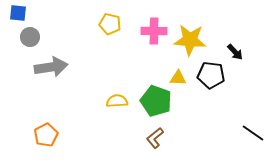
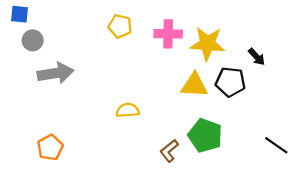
yellow triangle: (178, 78) -> (194, 85), size x1.5
green pentagon: (156, 101) -> (205, 135), moved

